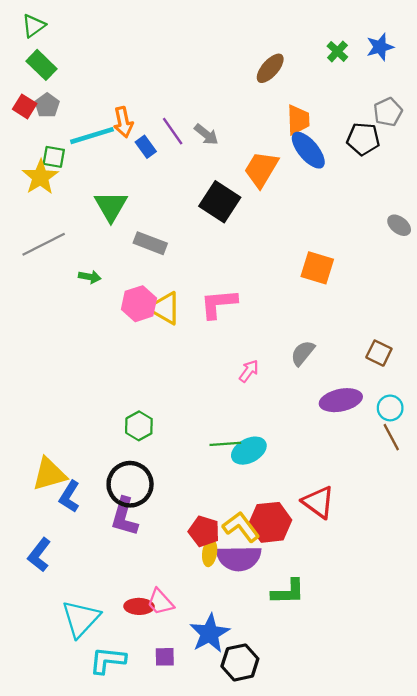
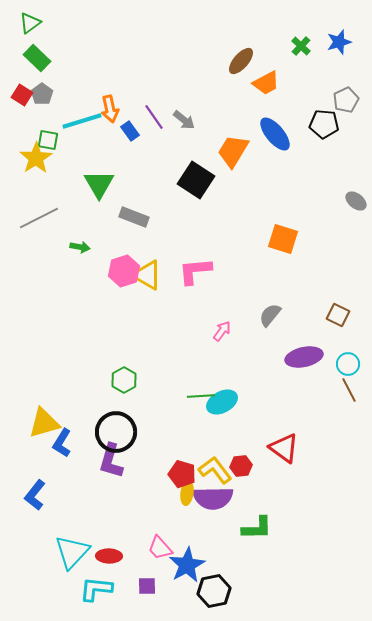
orange trapezoid: (298, 120) -> (266, 83), moved, turned 64
red hexagon: (270, 522) -> (241, 466), size x0.6
pink trapezoid: (160, 602) -> (160, 548), moved
red ellipse: (139, 606) -> (109, 556), moved

